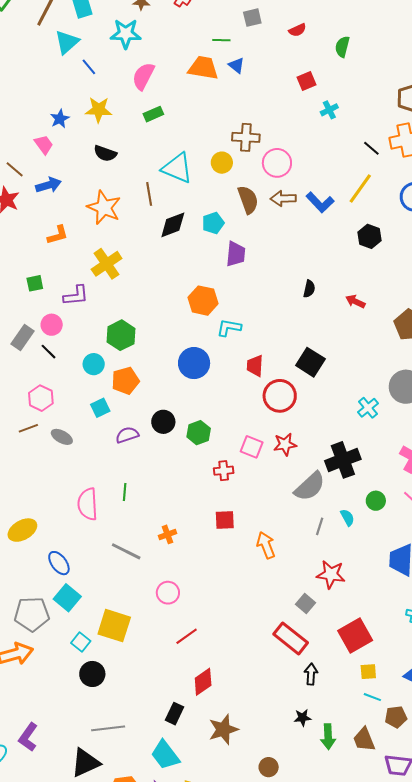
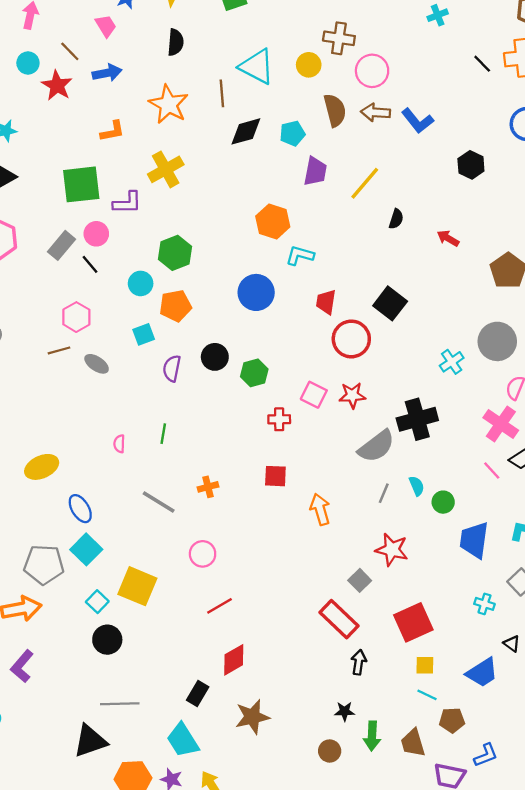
black semicircle: (105, 153) -> (176, 42), turned -110
yellow line: (360, 189) -> (365, 183), moved
green square: (35, 283) -> (81, 184), size x2.0
purple semicircle: (127, 435) -> (172, 368), turned -65
green circle: (376, 501) -> (443, 502), moved
pink semicircle: (88, 504) -> (119, 444), size x0.5
purple L-shape: (28, 737) -> (22, 666), moved
brown circle: (269, 767) -> (330, 751), moved

